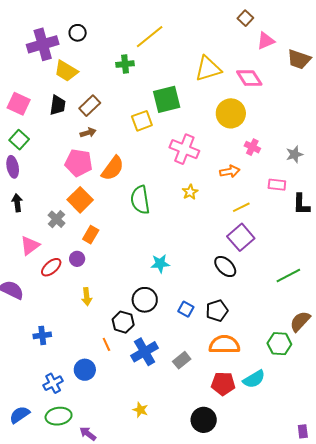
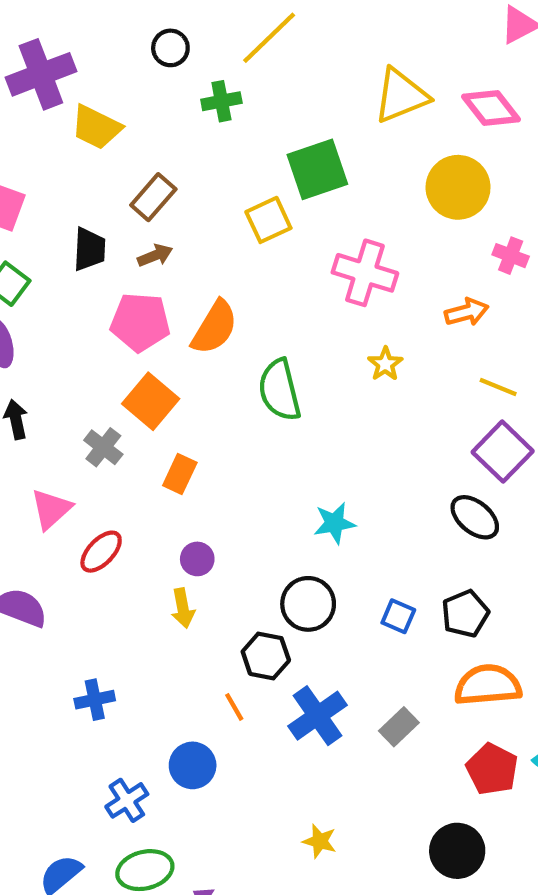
black circle: (78, 33) -> (170, 48), moved
black trapezoid: (58, 105) -> (89, 249), moved
yellow line: (241, 207) -> (498, 387), turned 54
purple circle: (77, 259) -> (197, 559), moved
red pentagon: (223, 384) -> (492, 769), turned 30

